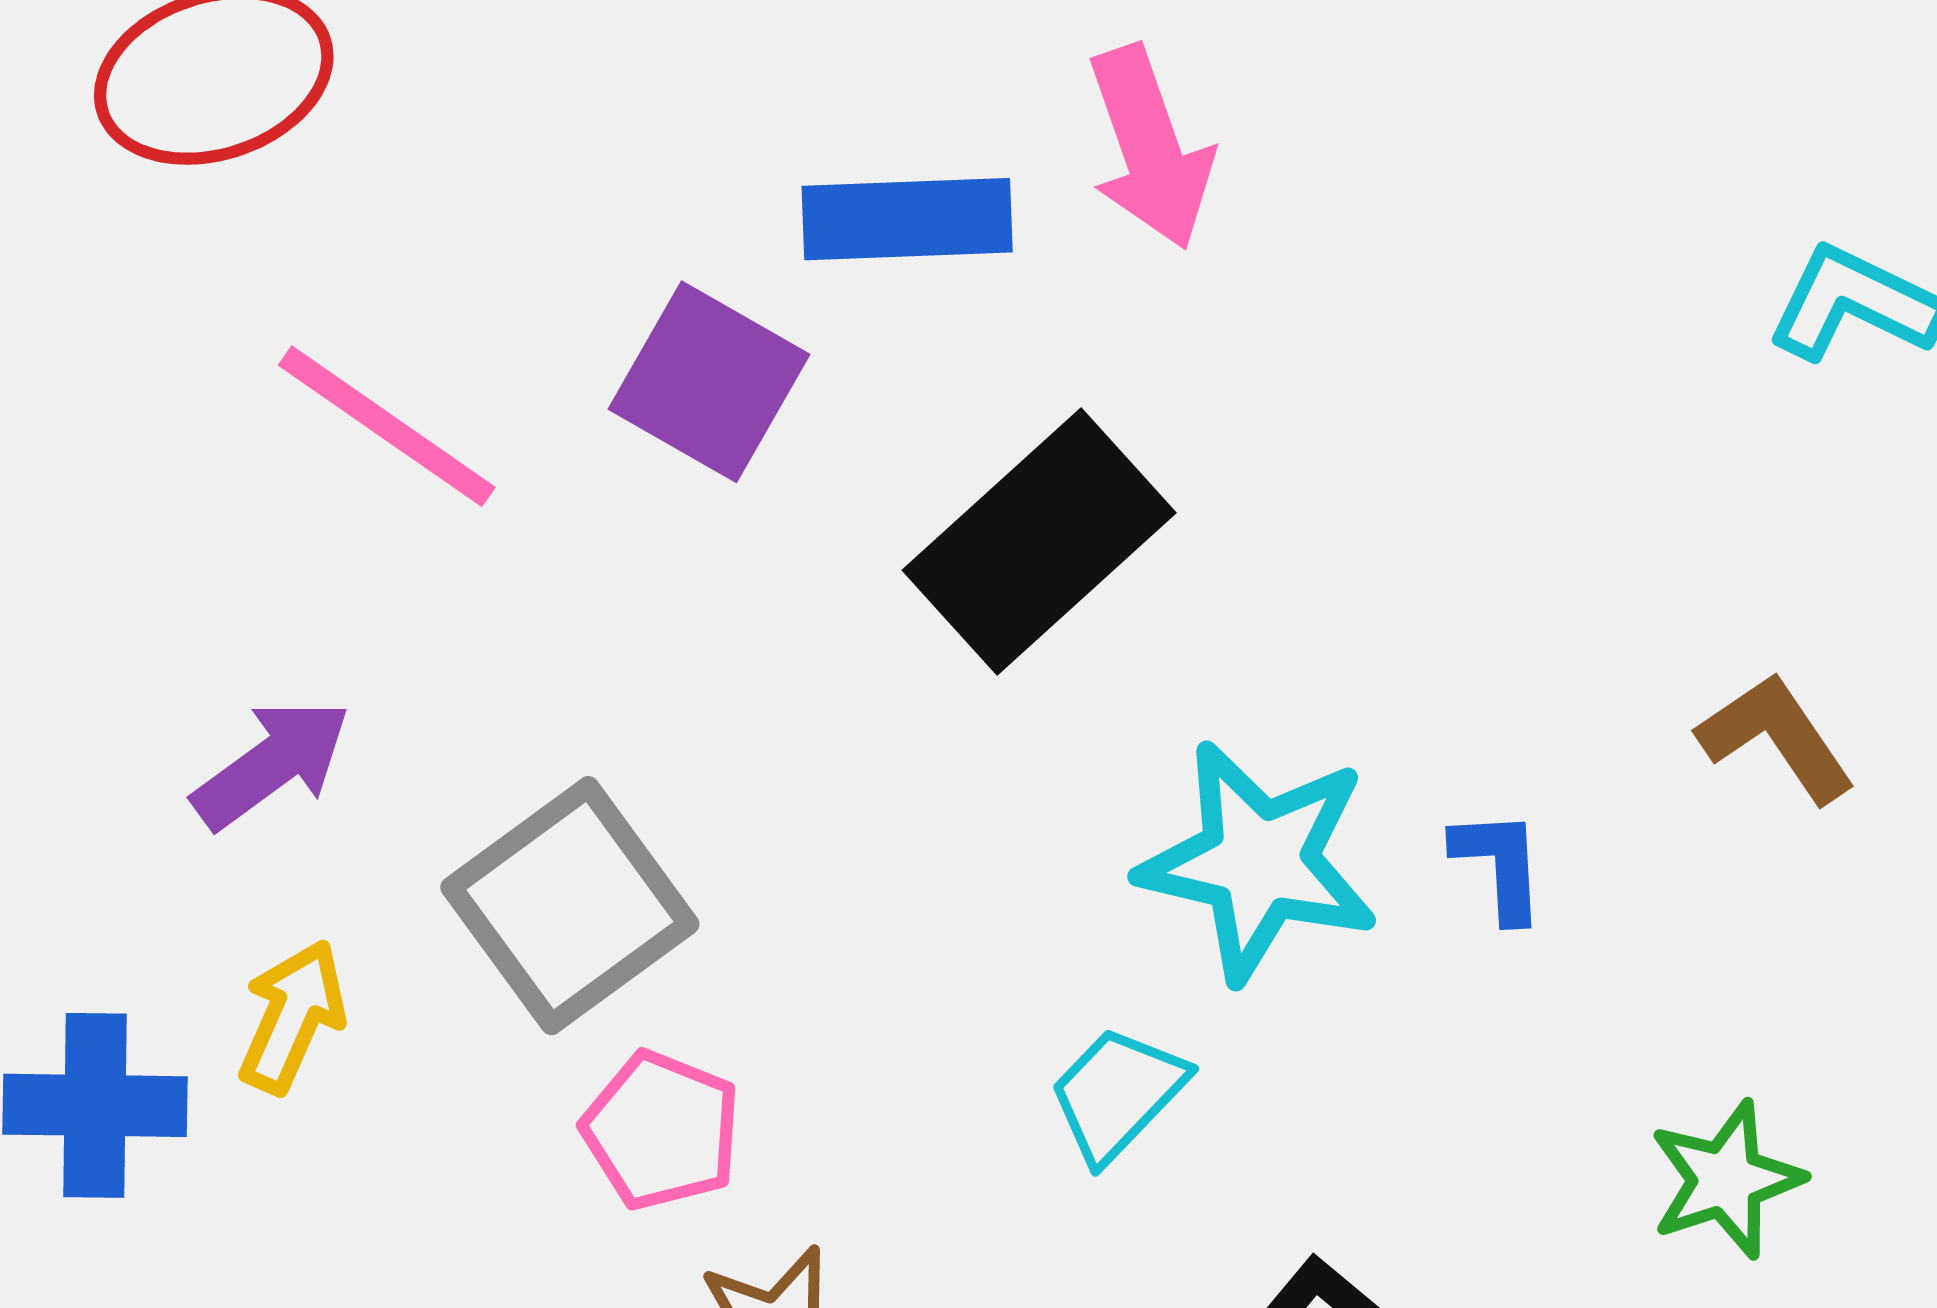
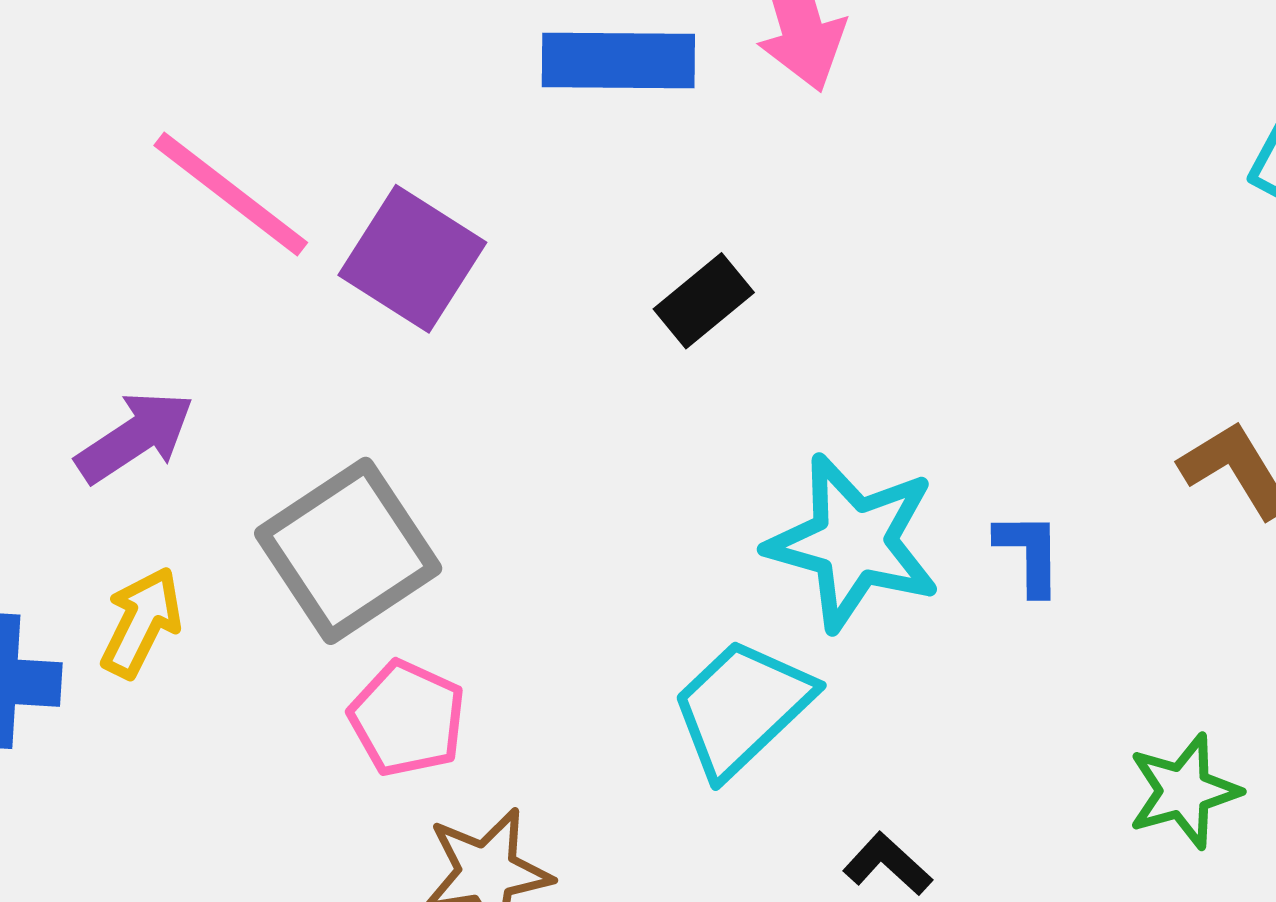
purple square: (709, 382) -> (412, 259), moved
black rectangle: (1039, 542) -> (704, 301), size x0.5
cyan trapezoid: (1117, 1094) -> (742, 707), size x1.4

